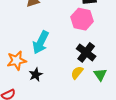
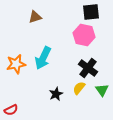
orange star: (16, 60) -> (16, 64), moved
black star: (36, 75) -> (56, 94), moved

